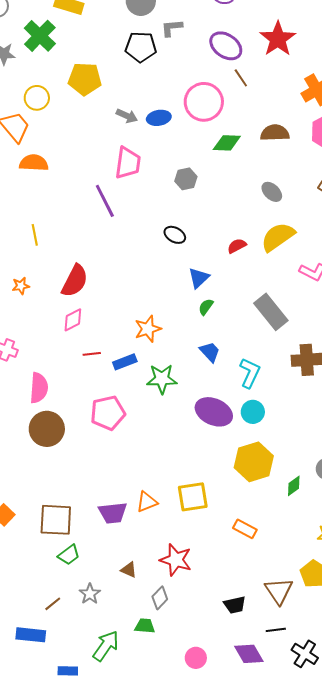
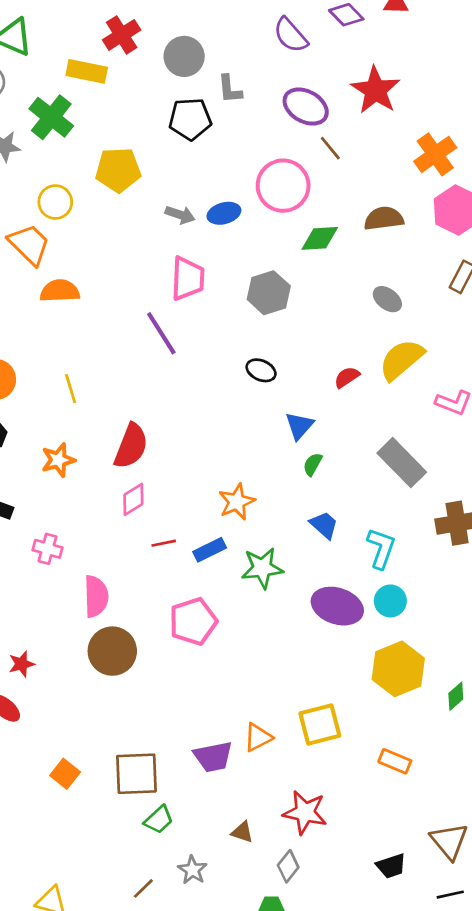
gray L-shape: (172, 28) -> (230, 89), turned -85
gray hexagon: (186, 179) -> (269, 293), size x1.4
orange star: (21, 286) -> (58, 460), size x1.4

